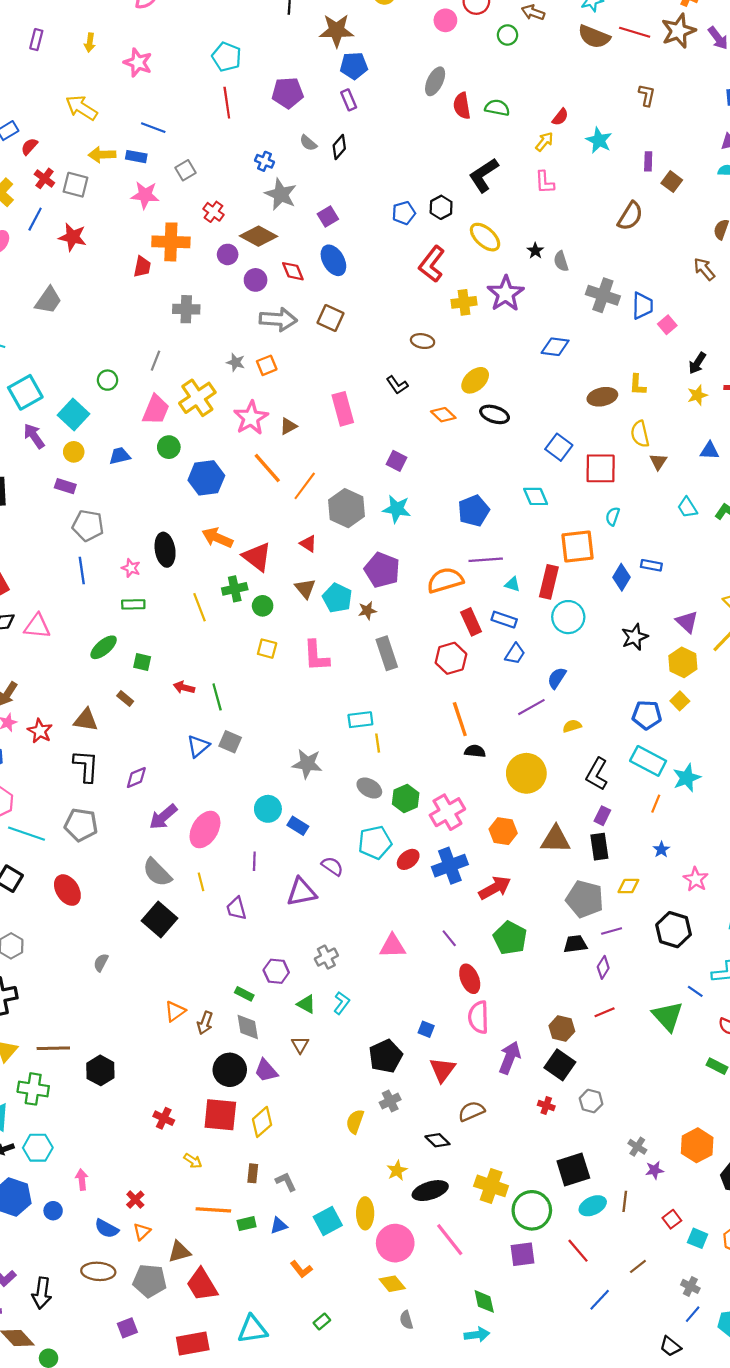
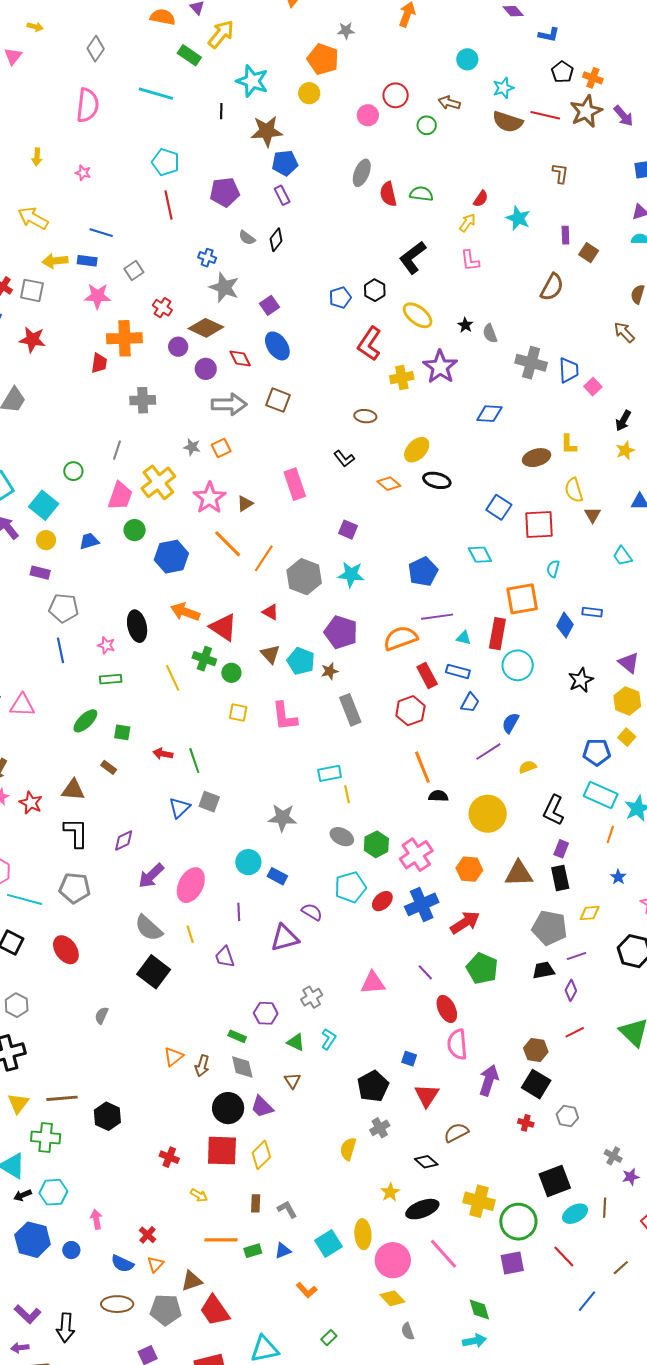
pink star: (138, 63) -> (83, 173), size x0.6
green cross: (235, 589) -> (204, 659), turned 35

